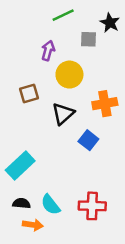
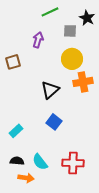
yellow circle: (69, 75) -> (72, 59), moved
brown square: (29, 93) -> (13, 62), moved
blue square: (88, 140) -> (54, 122), moved
cyan rectangle: (20, 165) -> (16, 131), size x0.6

